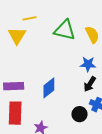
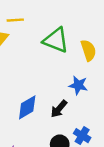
black arrow: (90, 84) -> (59, 109), moved

